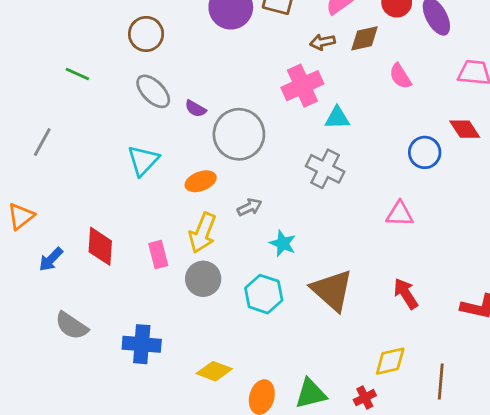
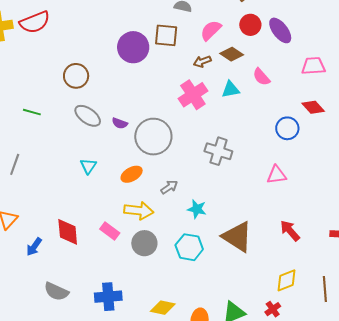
brown diamond: (364, 38) -> (232, 54), turned 55
cyan triangle: (337, 118) -> (231, 89), moved
cyan triangle: (143, 161) -> (88, 166), size x0.7
yellow arrow: (202, 233) -> (139, 211), turned -96
pink rectangle: (158, 255) -> (110, 231), turned -30

